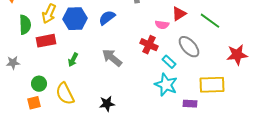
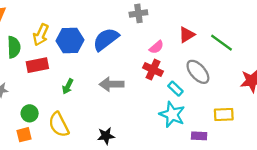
blue semicircle: (107, 18) -> (106, 39), size x1.4
pink semicircle: (162, 25) -> (156, 47), moved, turned -48
gray arrow: (112, 58) -> (111, 84), turned -40
yellow rectangle: (212, 85) -> (224, 114), size x0.7

